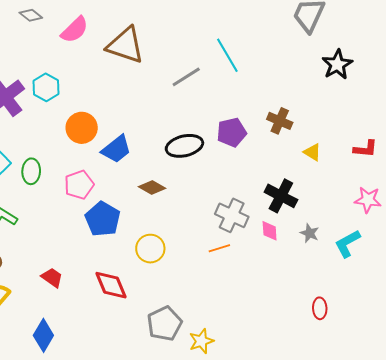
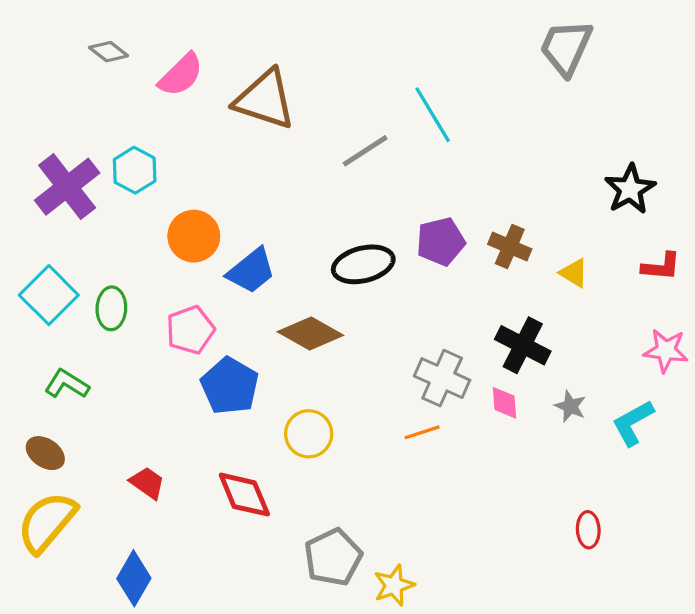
black star: (337, 64) -> (630, 189), moved
brown cross: (280, 121) -> (510, 247), moved
brown diamond: (152, 188) -> (310, 333), size x1.4

